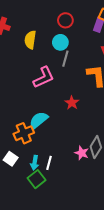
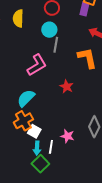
yellow semicircle: (30, 40) -> (18, 18), moved
cyan semicircle: (39, 120) -> (26, 98), moved
pink star: (82, 153) -> (67, 136), moved
white square: (11, 159) -> (34, 131), moved

